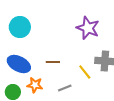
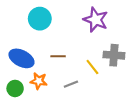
cyan circle: (20, 27) -> (40, 19), moved

